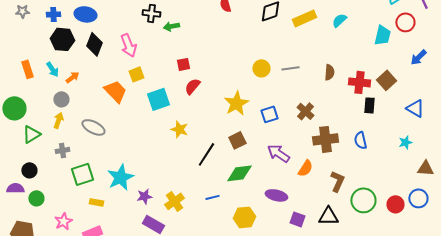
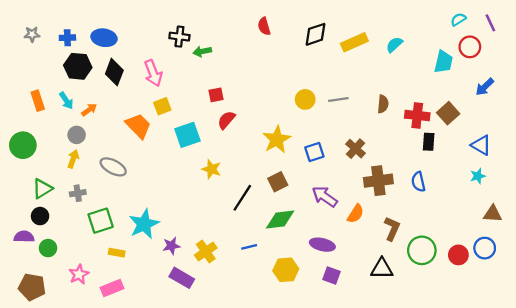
green triangle: (31, 134) -> (42, 189), moved
cyan star: (405, 142) -> (478, 176), moved
purple square: (297, 219) -> (332, 275), moved

